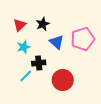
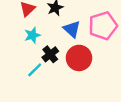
black cross: (39, 63) -> (50, 54), turned -32
red circle: (63, 80) -> (79, 58), moved

